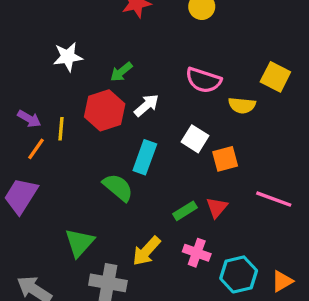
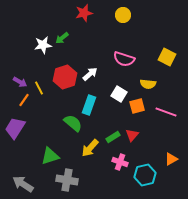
green arrow: (121, 72) -> (62, 38), moved
yellow semicircle: (242, 105) -> (148, 84), moved
yellow line: (61, 129) -> (39, 88), turned -32
pink line: (274, 199) -> (166, 112), moved
green triangle: (79, 243) -> (50, 156), turned 30
yellow arrow: (146, 251) -> (90, 148), moved
orange triangle: (282, 281) -> (171, 159), moved

